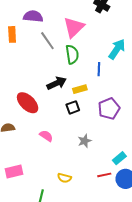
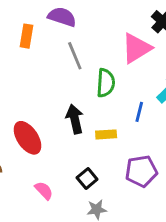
pink triangle: (74, 27) -> (136, 48), moved
black arrow: (57, 83) -> (75, 119), turned -90
black square: (73, 107) -> (87, 178), moved, turned -32

